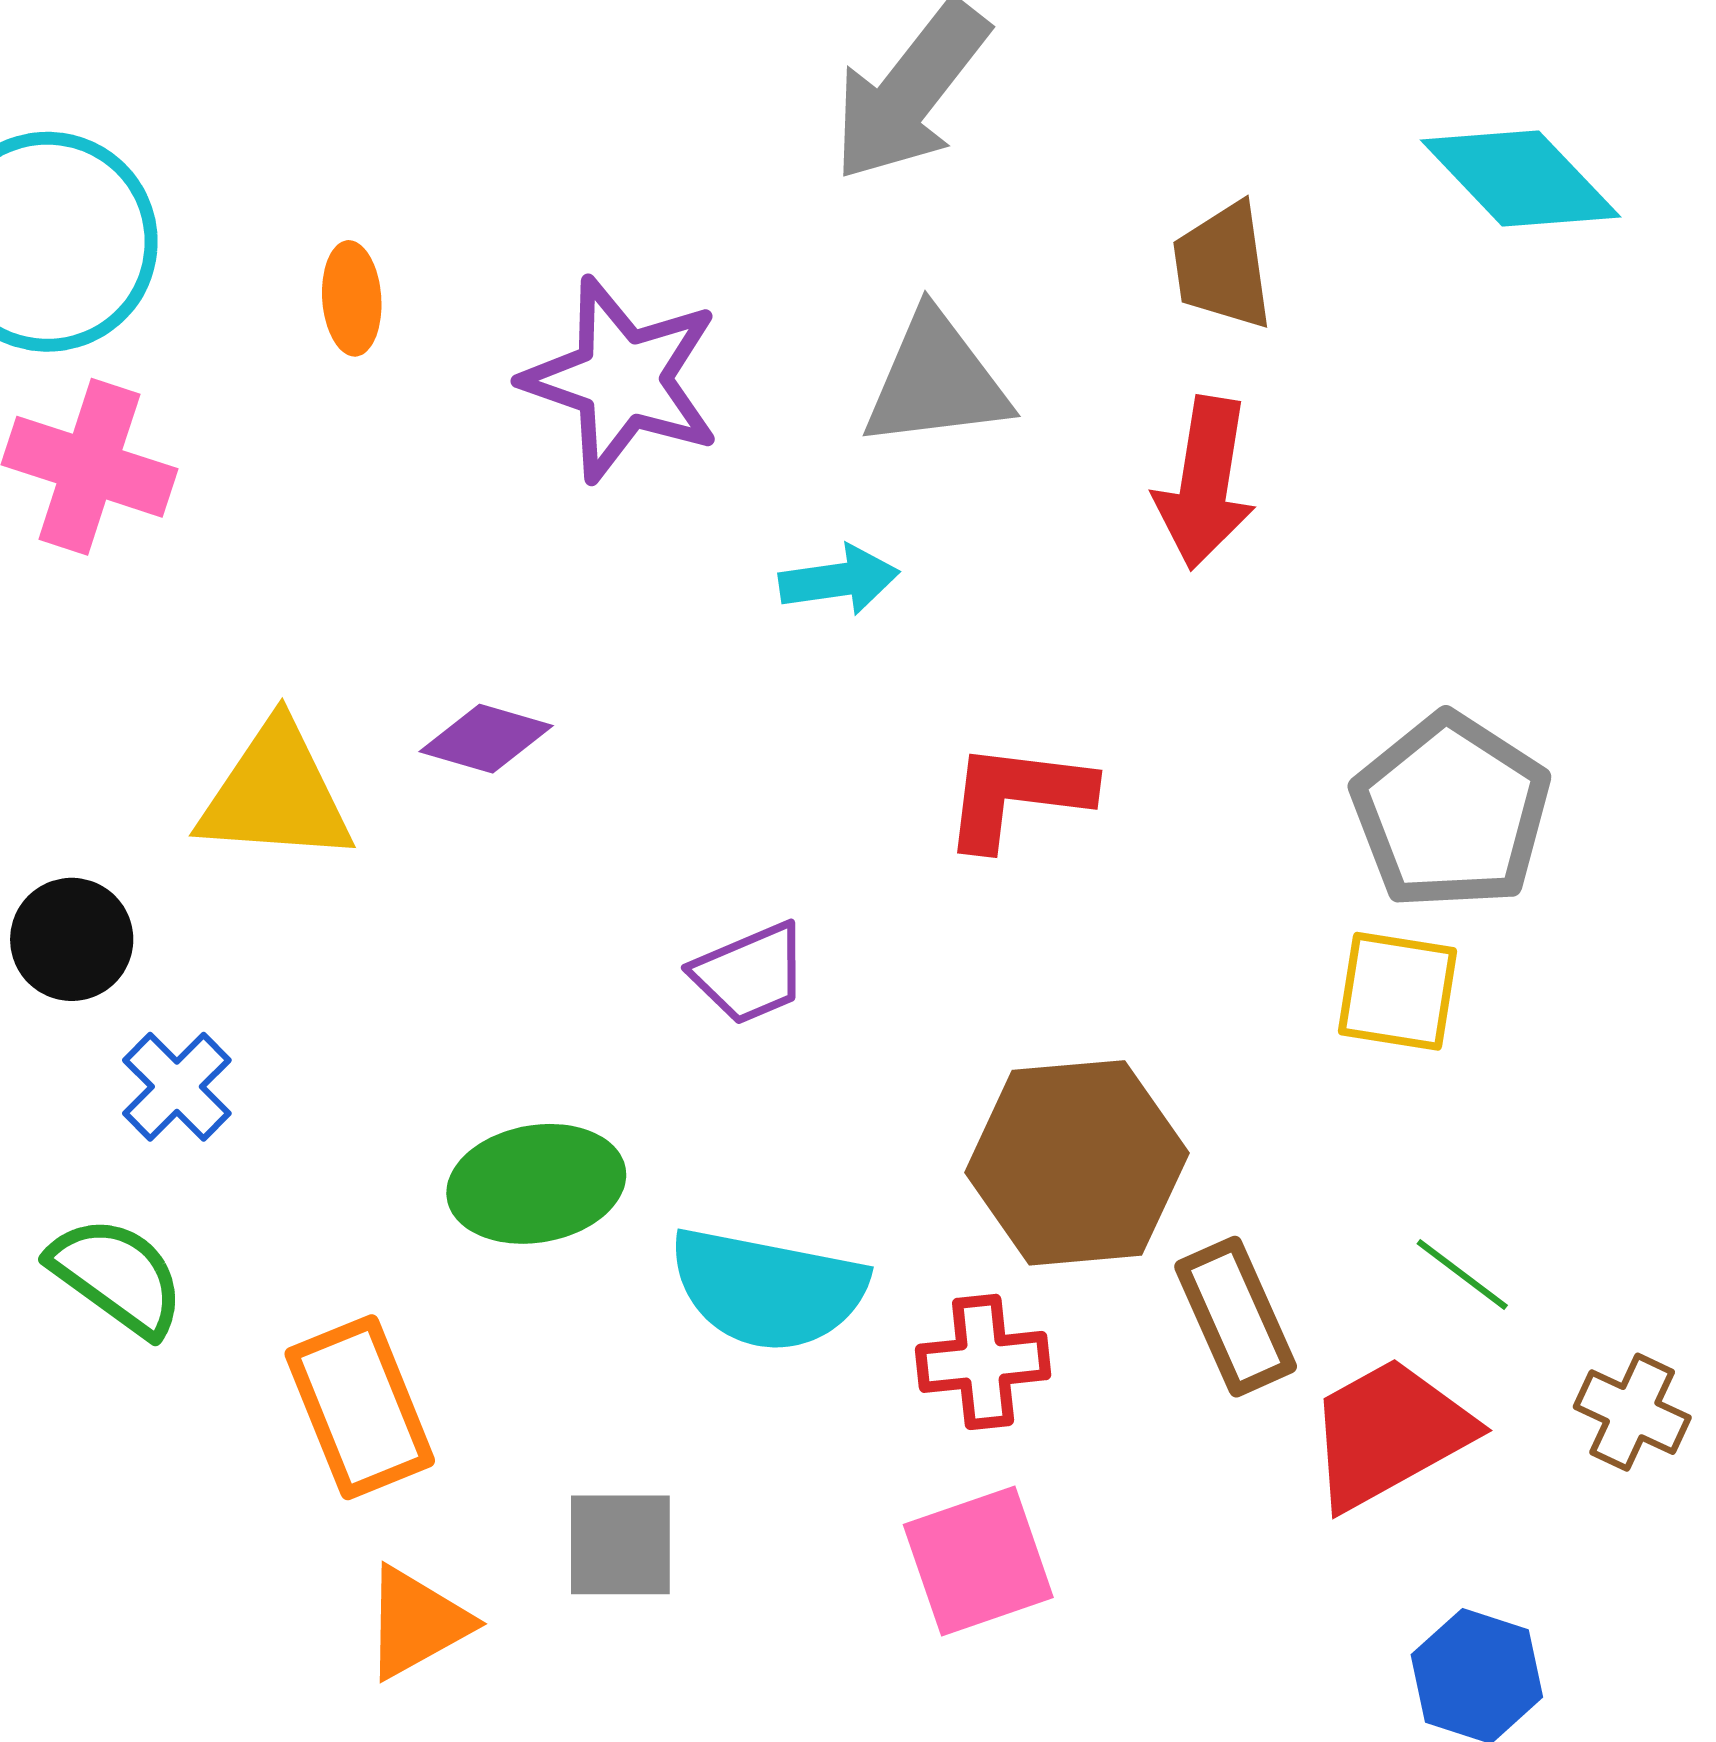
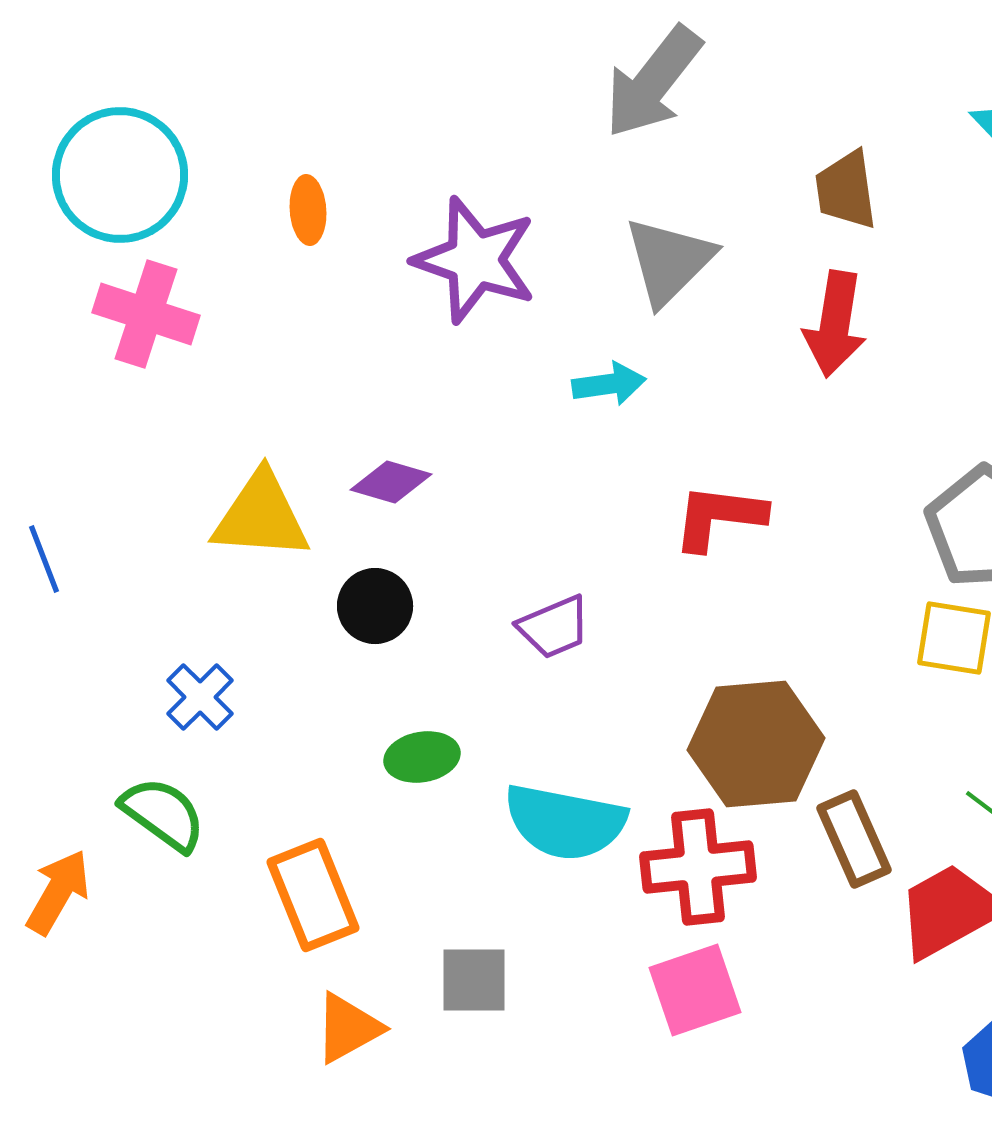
gray triangle: (936, 381) -> (669, 261), turned -38
black circle: (72, 939) -> (375, 606), moved
green ellipse: (536, 1184) -> (422, 757), size x0.7
red cross: (983, 1362) -> (698, 867), size x1.4

